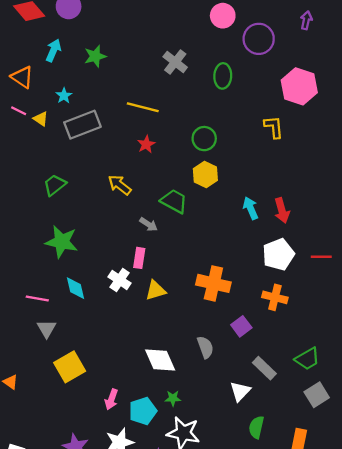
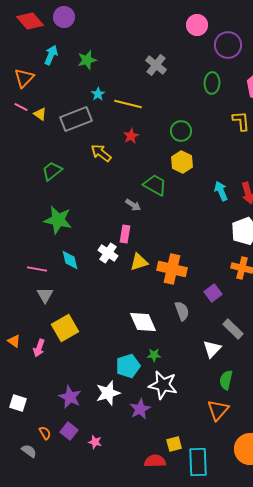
green ellipse: (223, 76) -> (212, 83), moved
orange triangle: (22, 77) -> (24, 78), turned 40
cyan star: (64, 96) -> (98, 94), moved
yellow arrow: (120, 185) -> (101, 153), moved
orange cross: (213, 283) -> (172, 269), moved
pink arrow: (111, 399) -> (39, 348), moved

